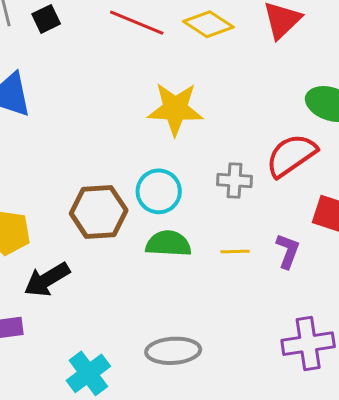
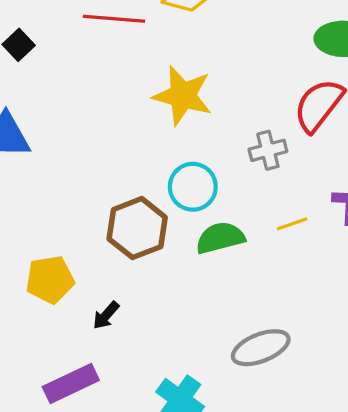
yellow star: (175, 109) -> (183, 96), turned 30
black arrow: (47, 279) -> (106, 315), size x0.6

